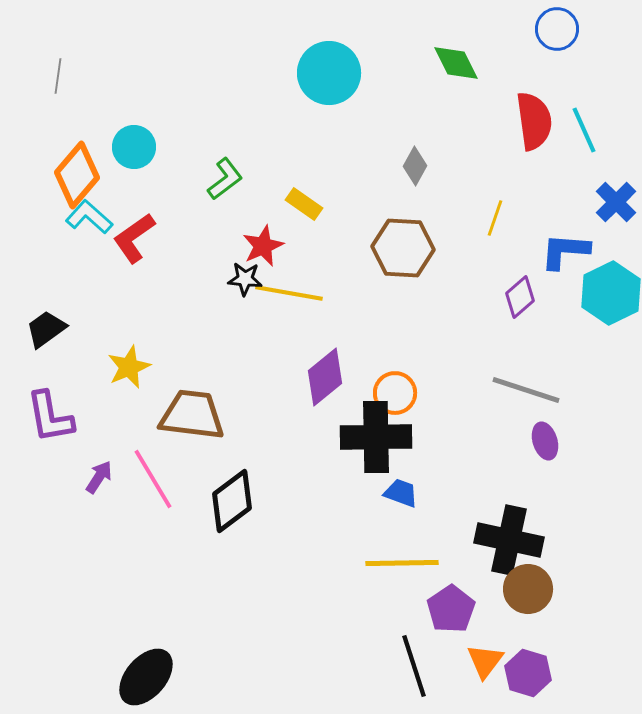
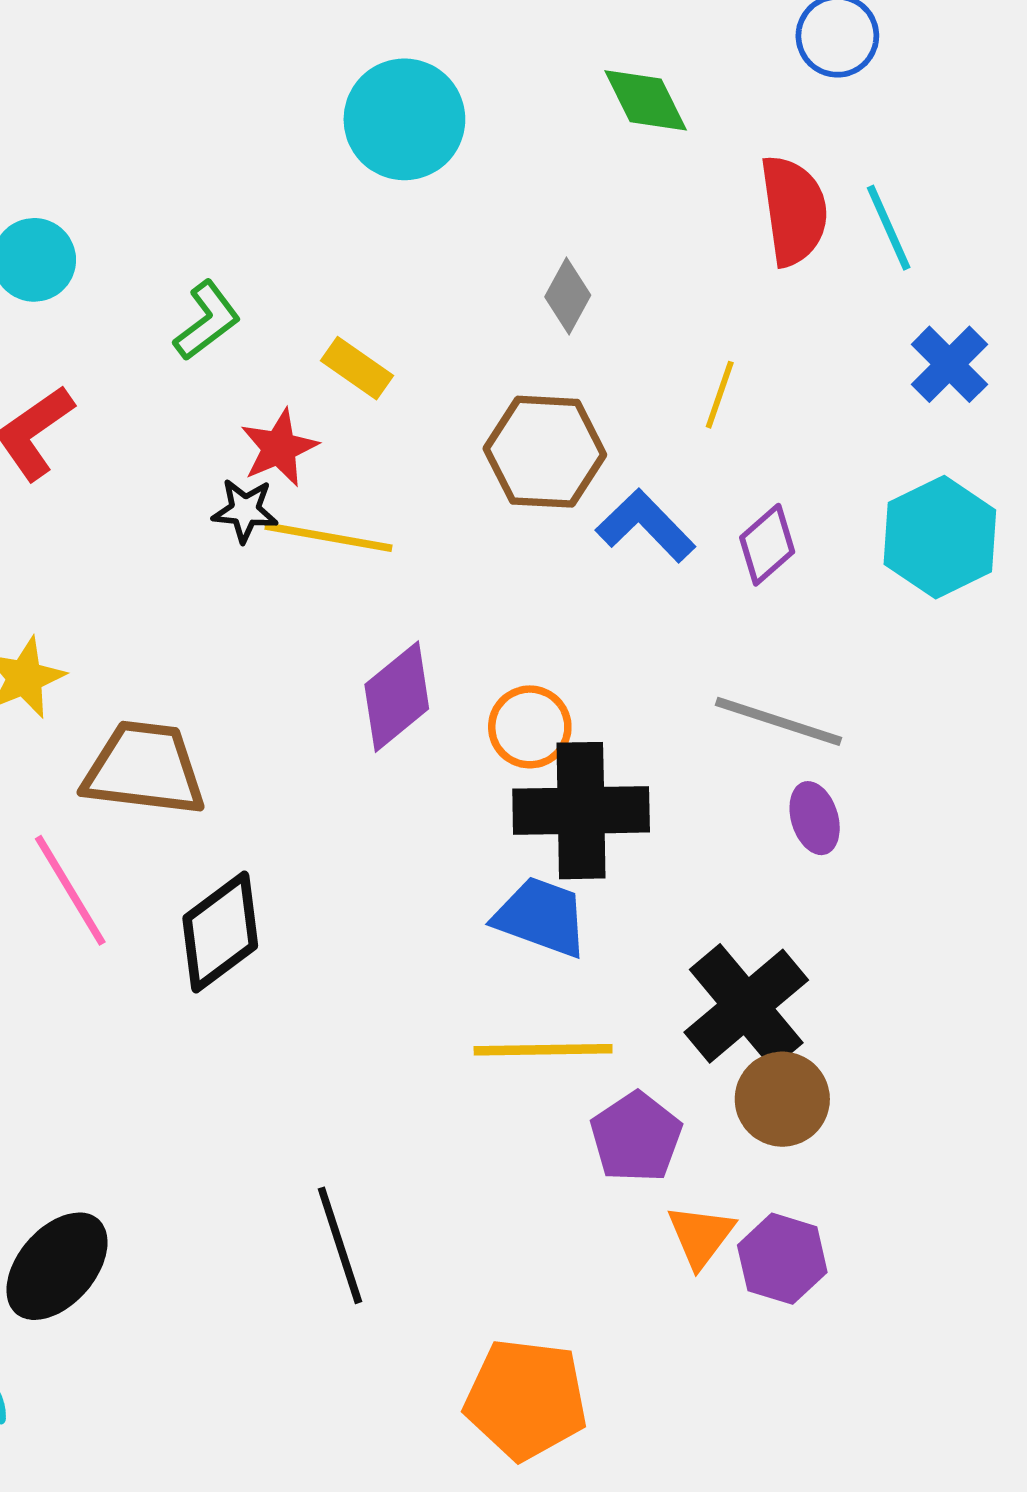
blue L-shape: (565, 251) -> (646, 526), moved, turned 42
black cross: (376, 437) -> (581, 811), moved
blue trapezoid: (401, 493) -> (541, 917), size x1.5
black cross: (509, 540) -> (746, 1006), turned 38
black line: (414, 666) -> (340, 1245), moved

